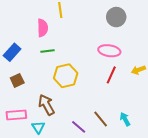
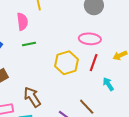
yellow hexagon: (66, 76) -> (66, 63), moved
cyan arrow: (125, 119) -> (108, 84), moved

